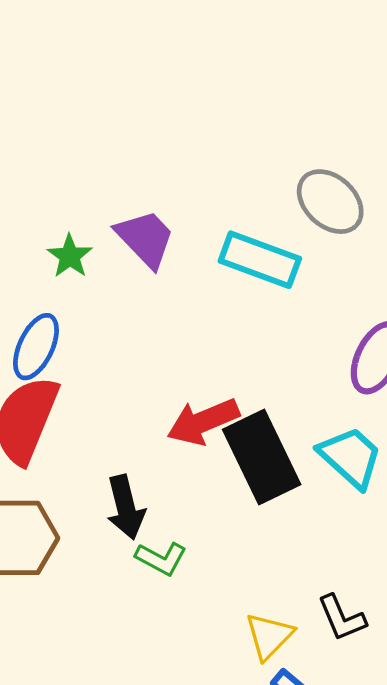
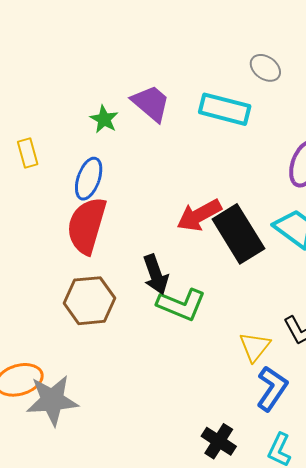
gray ellipse: (330, 202) -> (265, 68), size x0.7
green L-shape: (161, 558) -> (181, 305), size x1.5

